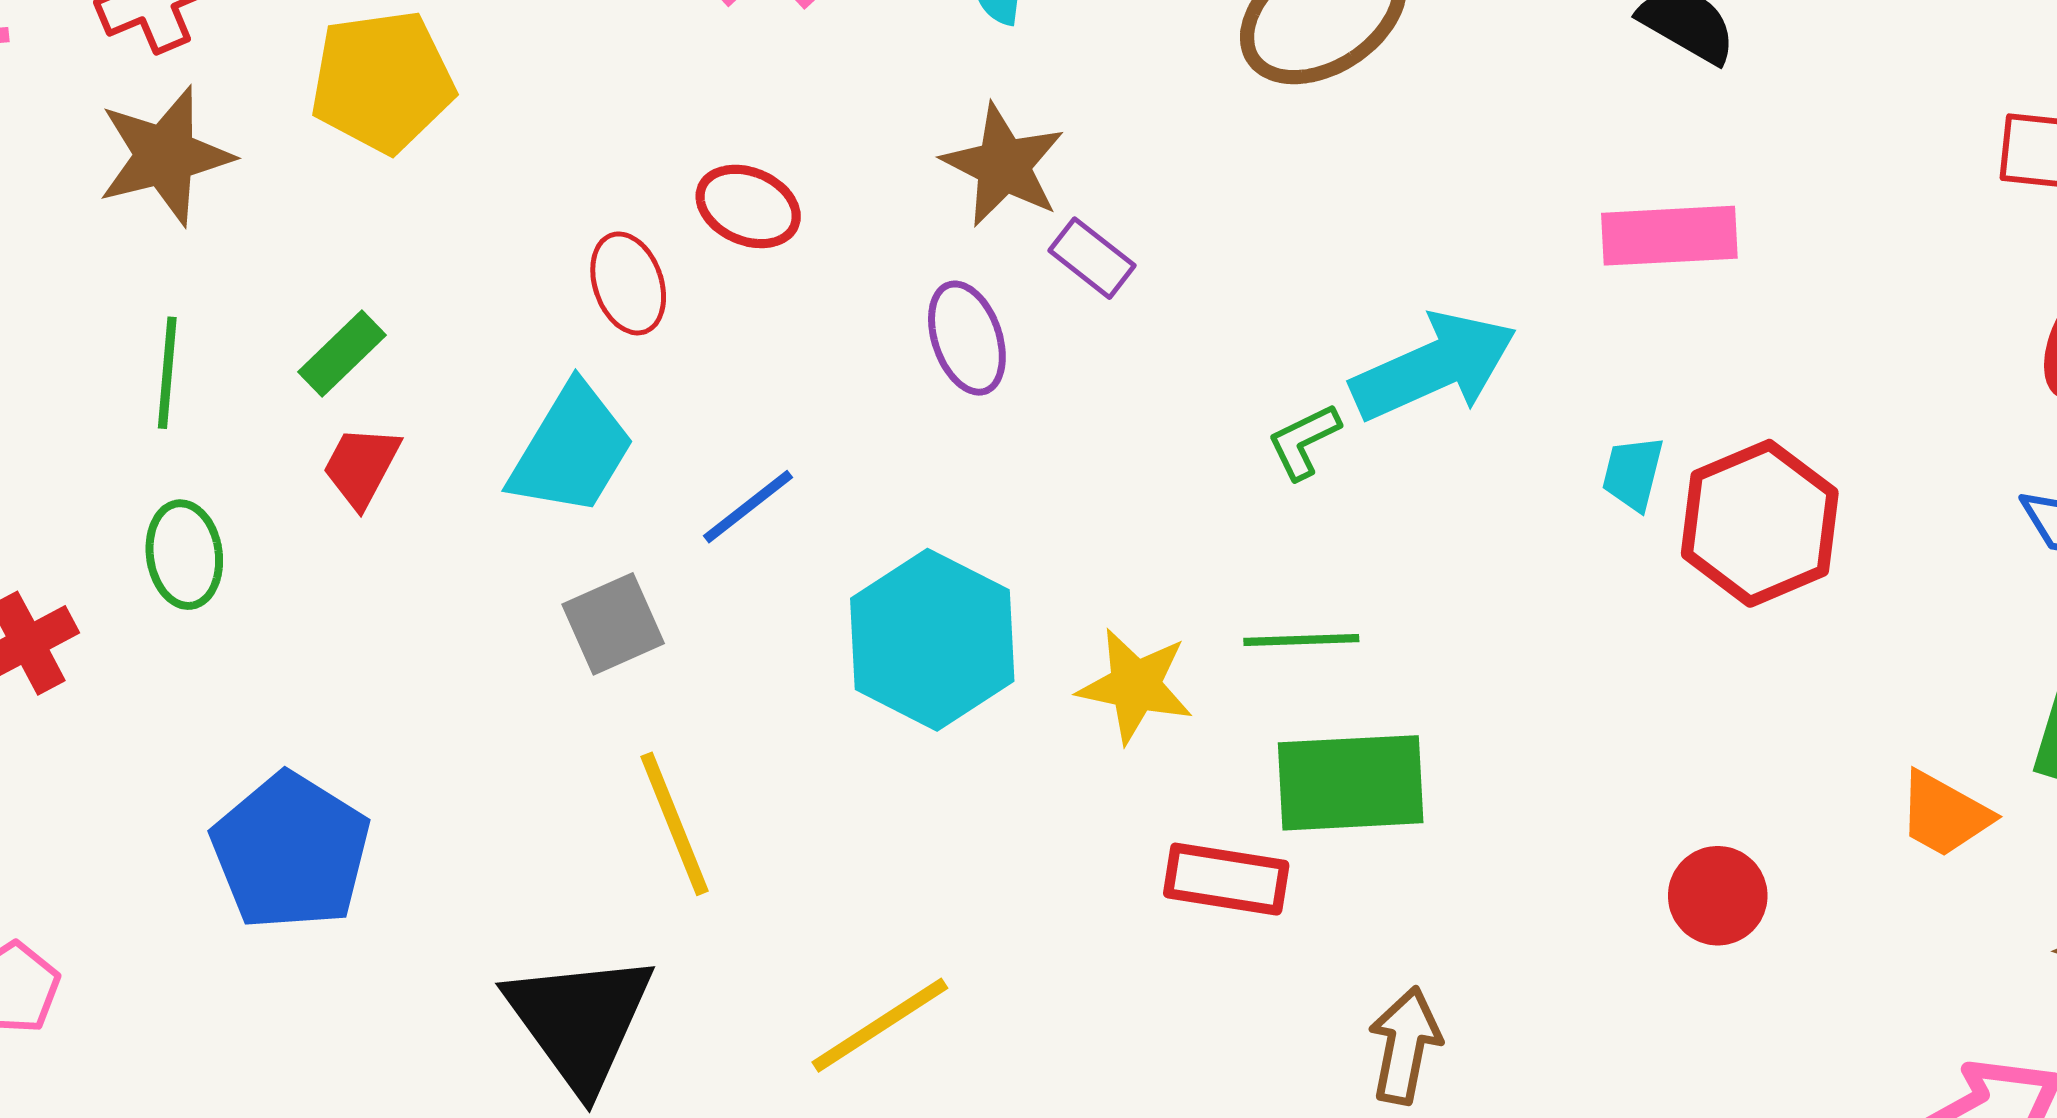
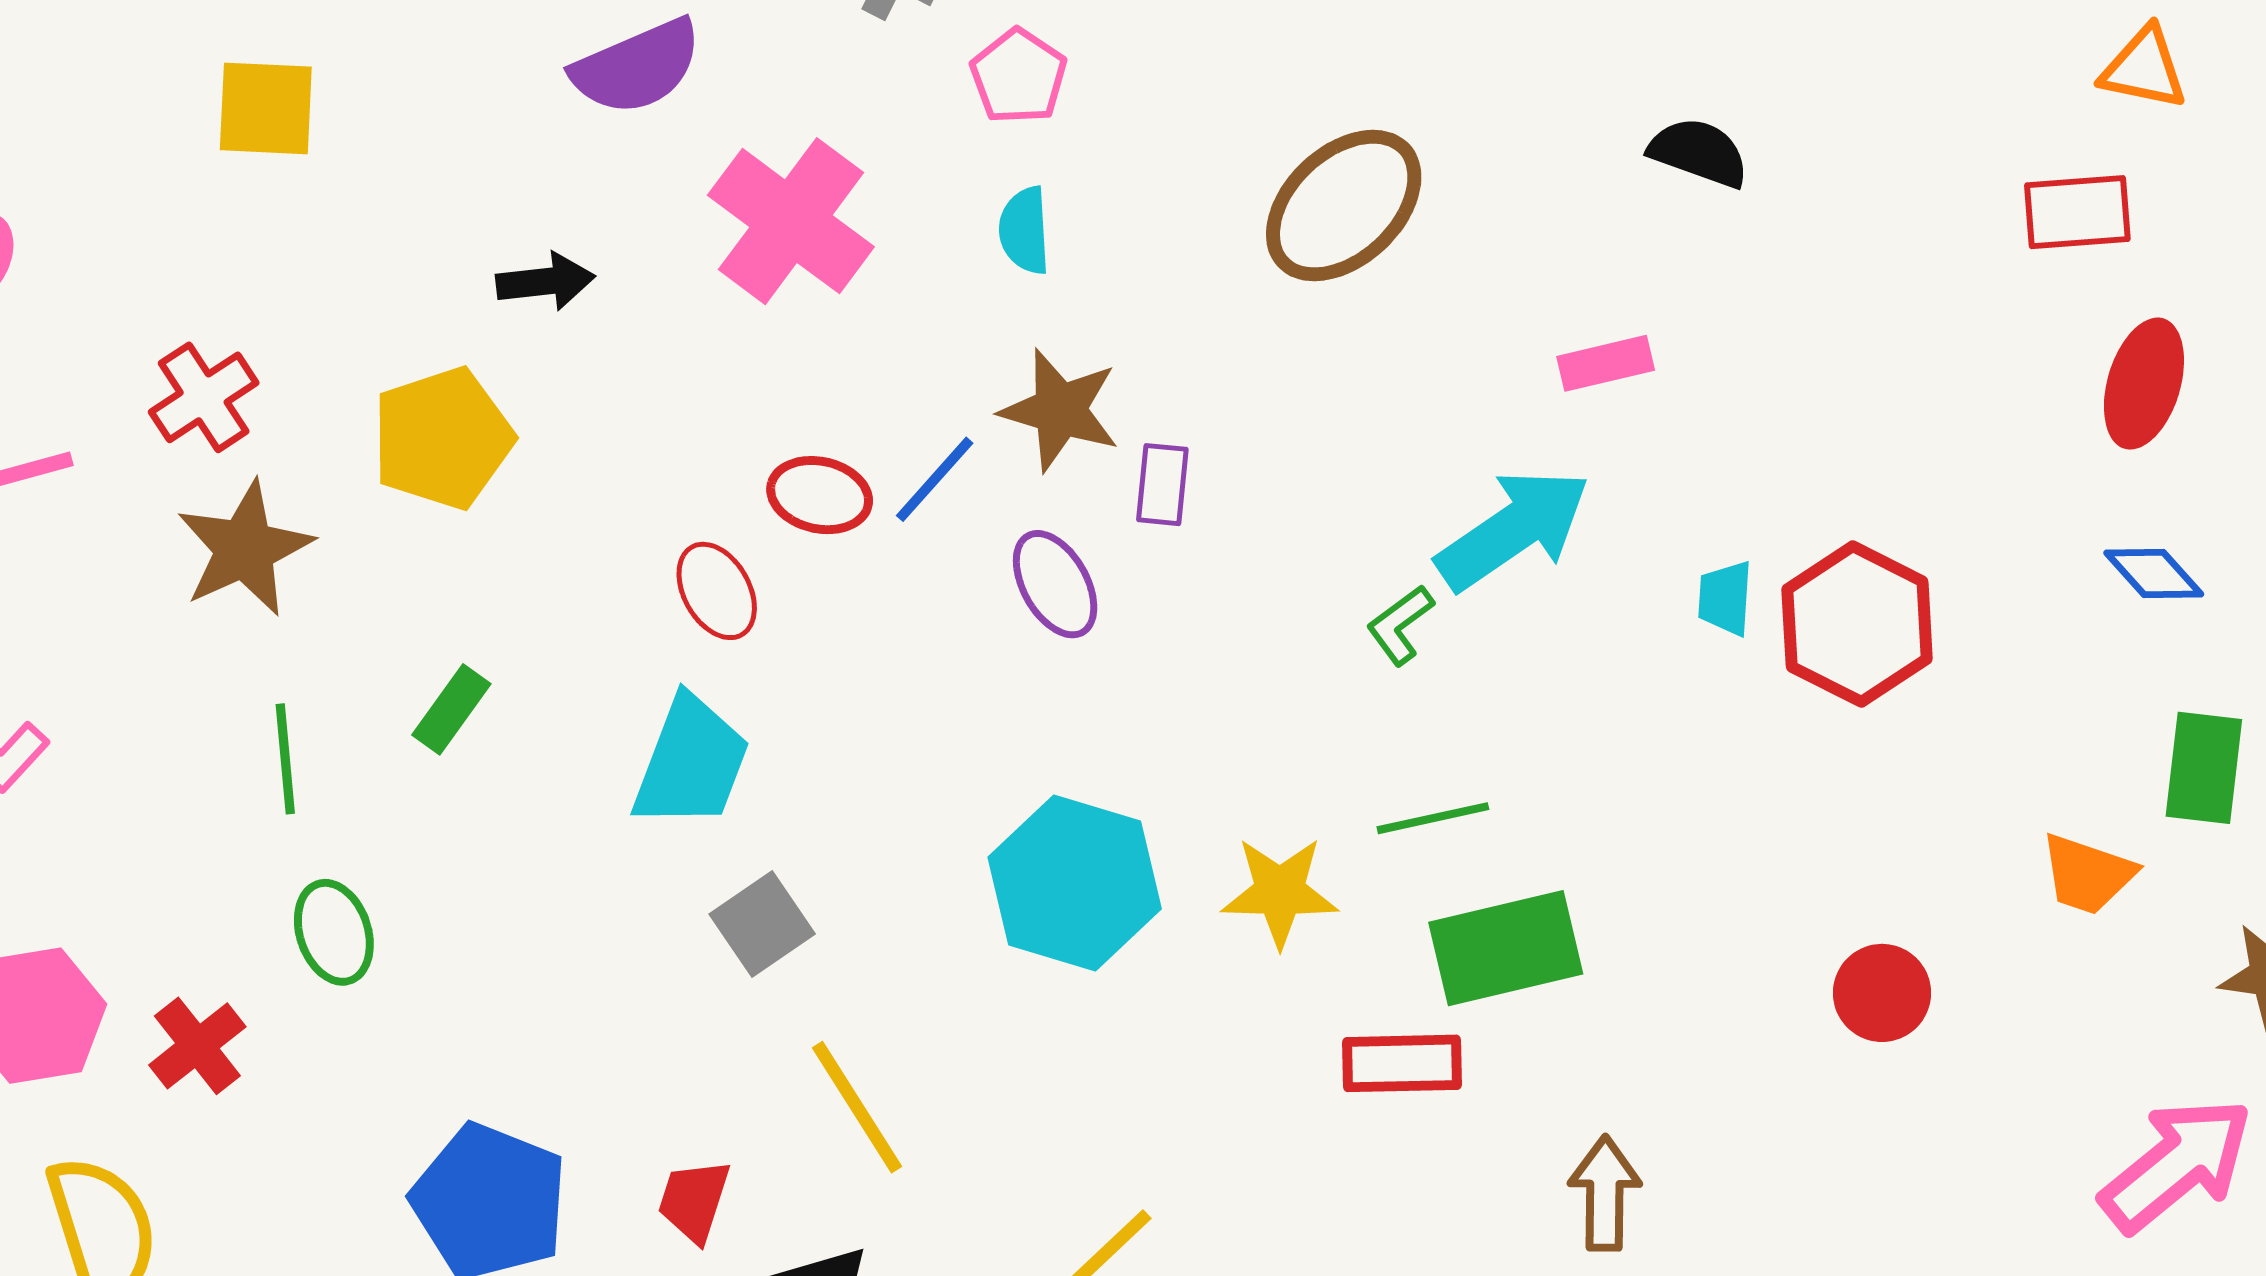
pink rectangle: (1669, 236) -> (1606, 363), moved, size x0.7
purple rectangle: (1092, 258) -> (1162, 485), turned 68
red trapezoid: (361, 466) -> (694, 1201), moved
blue line: (748, 507) -> (935, 479), moved

